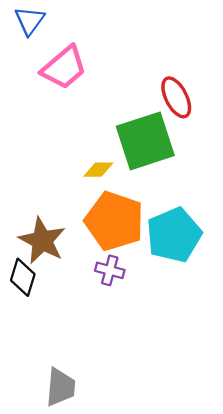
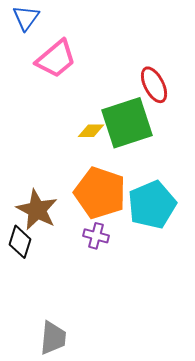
yellow diamond: (98, 170) -> (91, 131), moved

